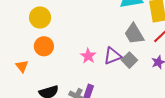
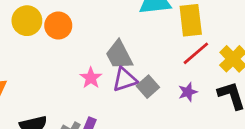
gray trapezoid: (134, 34) -> (119, 55), moved
orange circle: (44, 46) -> (58, 26), moved

